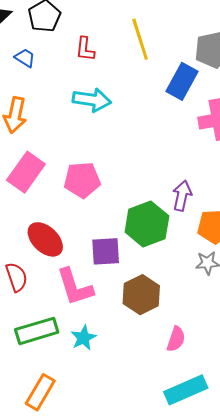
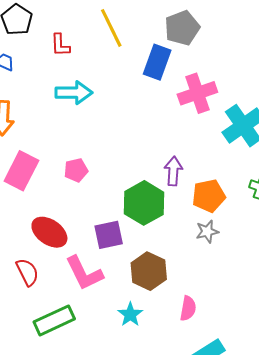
pink pentagon: (82, 180) -> (76, 170), size x0.7
cyan star: (83, 338) -> (130, 314), moved

